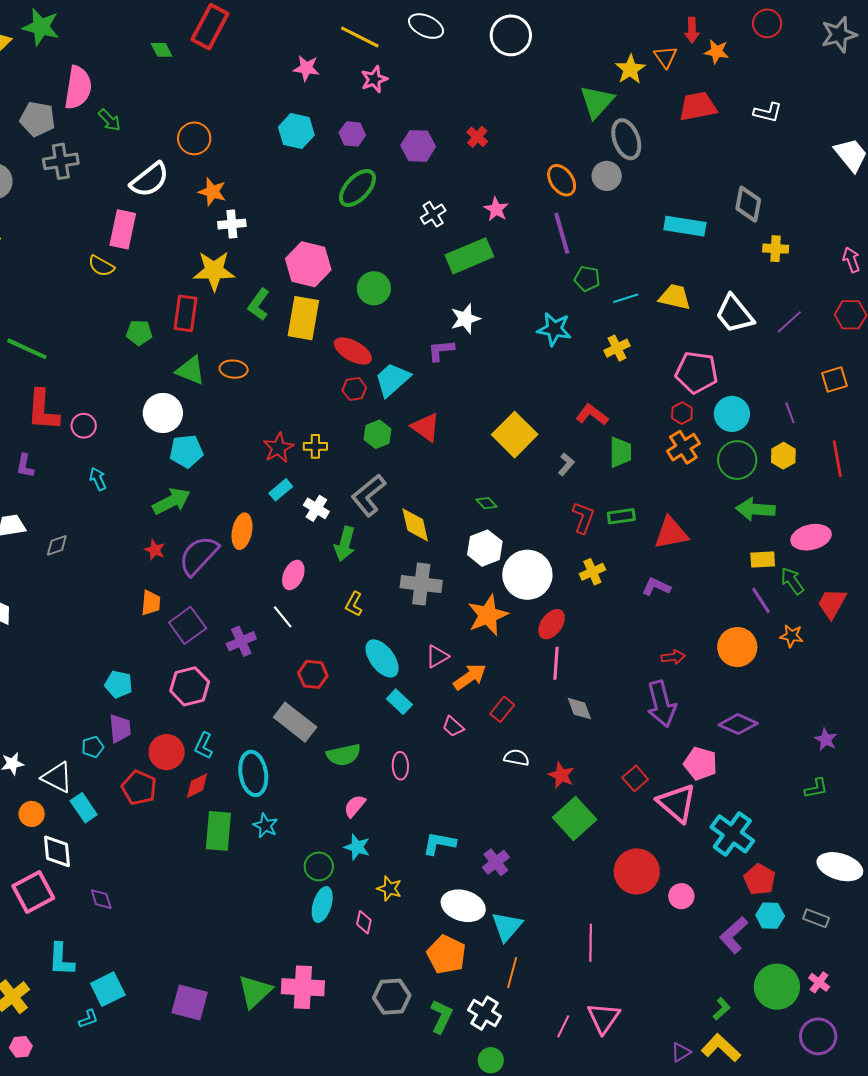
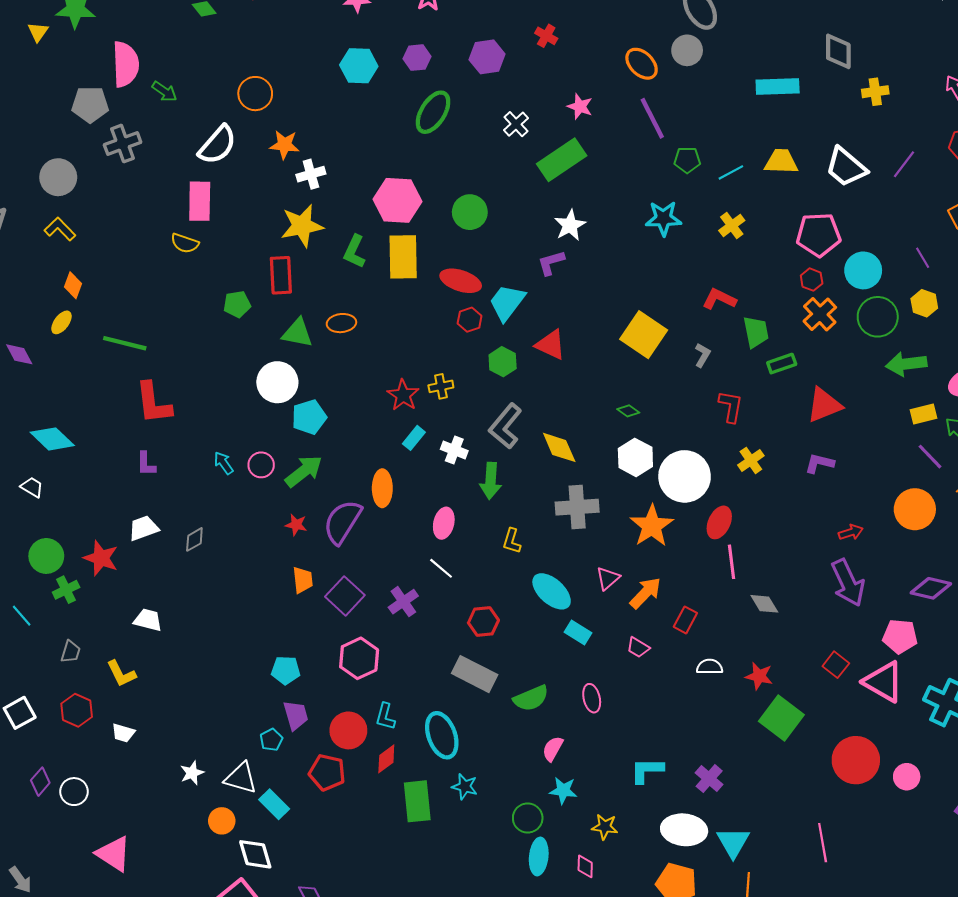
pink circle: (84, 426) -> (261, 465), moved
green rectangle: (621, 516) -> (782, 364), moved

